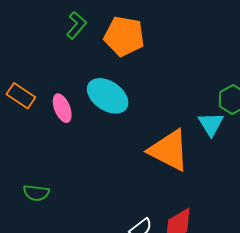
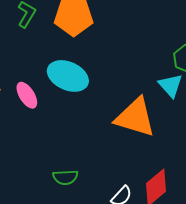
green semicircle: (36, 193) -> (65, 177), moved

